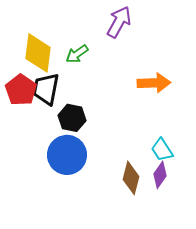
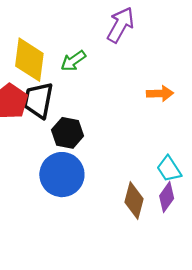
orange arrow: (154, 83) -> (160, 93), size x0.7

